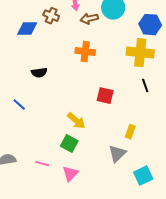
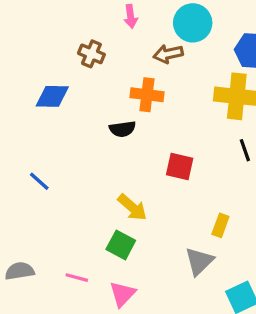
brown cross: (51, 16) -> (91, 54), moved
brown arrow: (89, 19) -> (168, 54), moved
blue diamond: (27, 29) -> (52, 96), moved
black semicircle: (39, 73) -> (122, 129), moved

